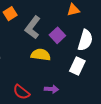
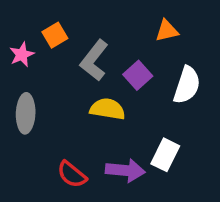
white rectangle: (77, 66) -> (165, 155), moved
purple arrow: (52, 89) -> (125, 170), size x1.5

